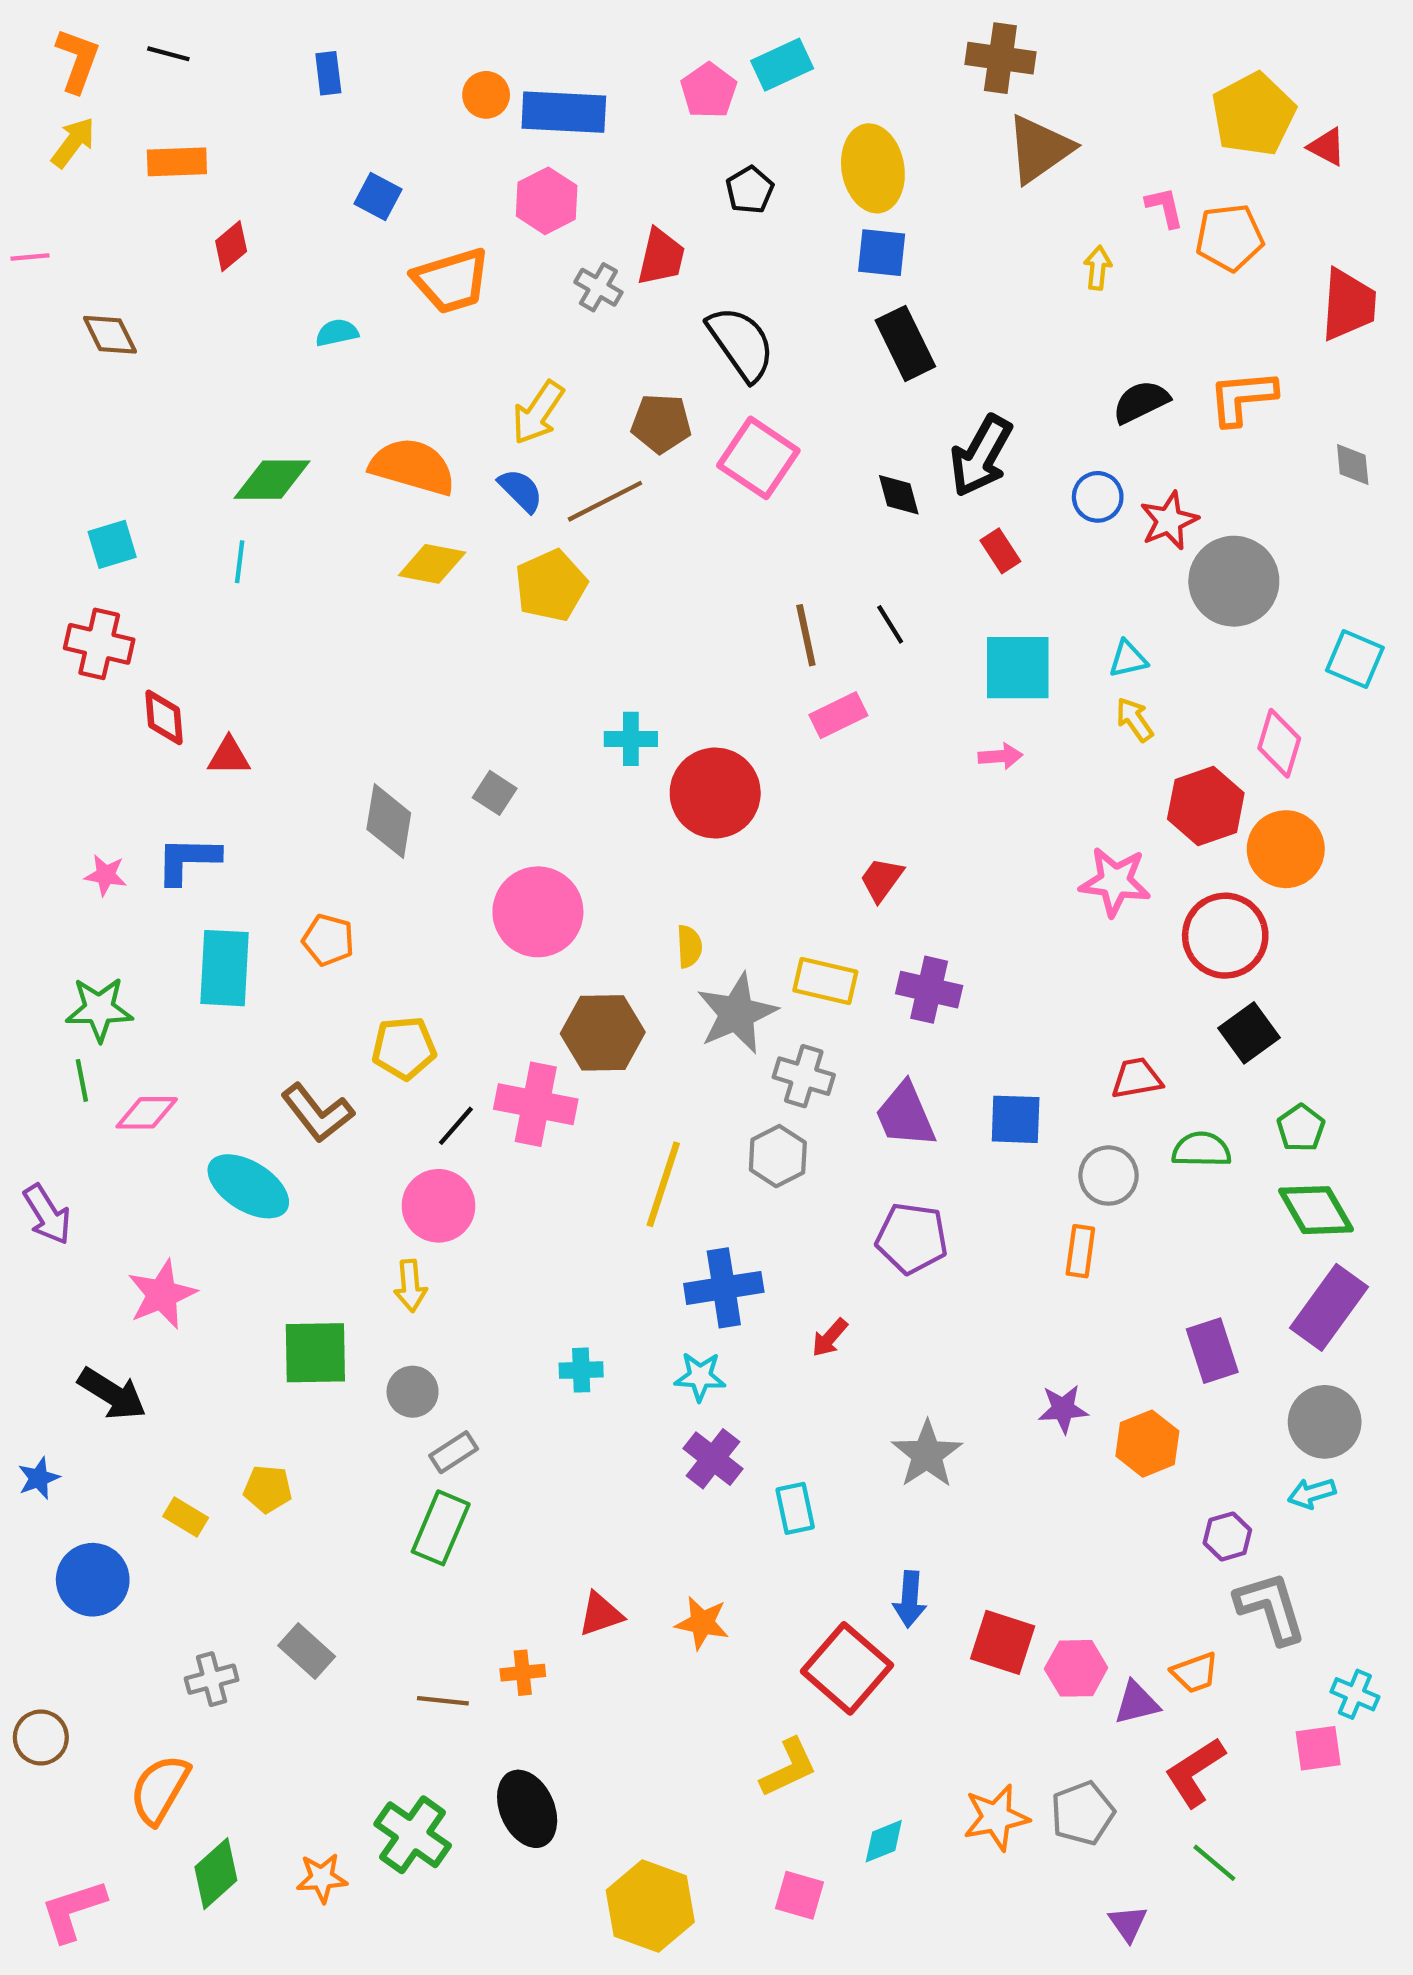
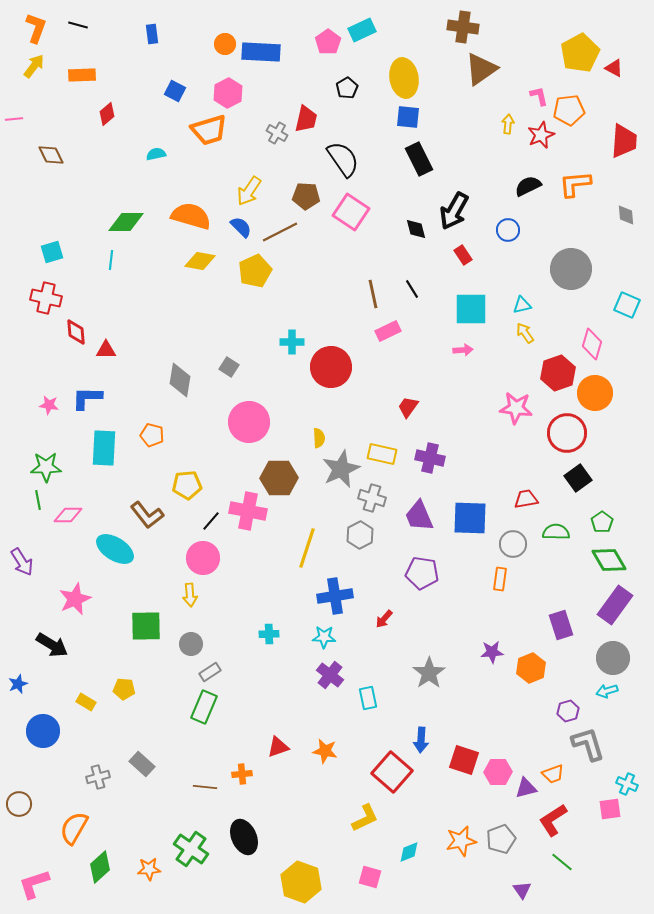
pink hexagon: (547, 201) -> (228, 93), moved
red star: (1169, 521) -> (541, 135), moved
blue square: (1016, 1119) -> (470, 518), size x1.4

